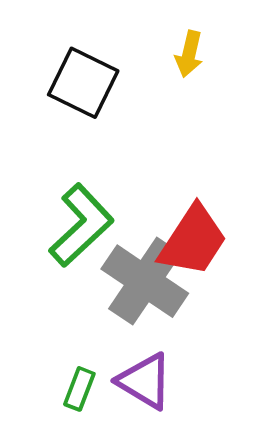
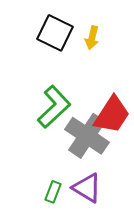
yellow arrow: (189, 54) -> (92, 38), moved

